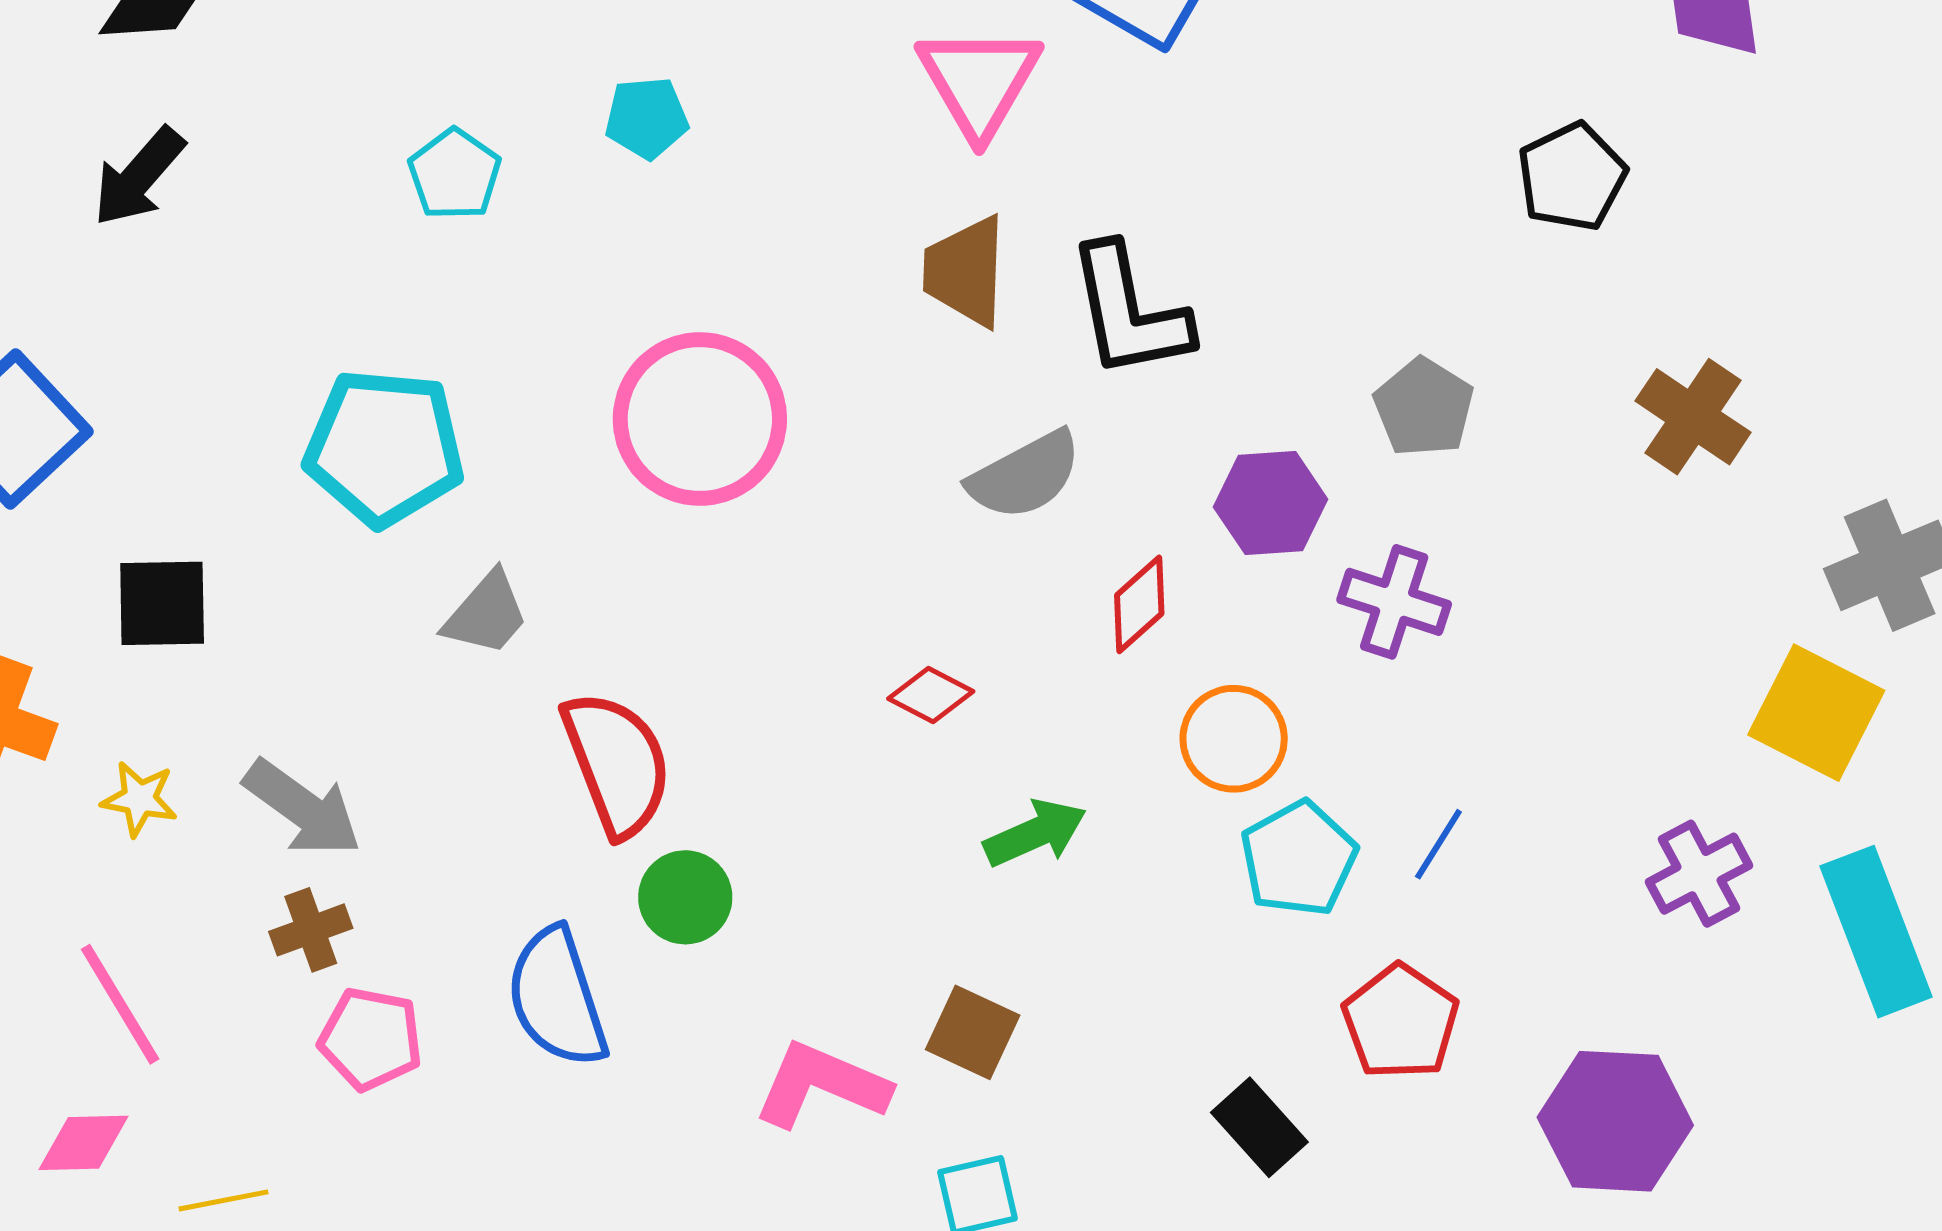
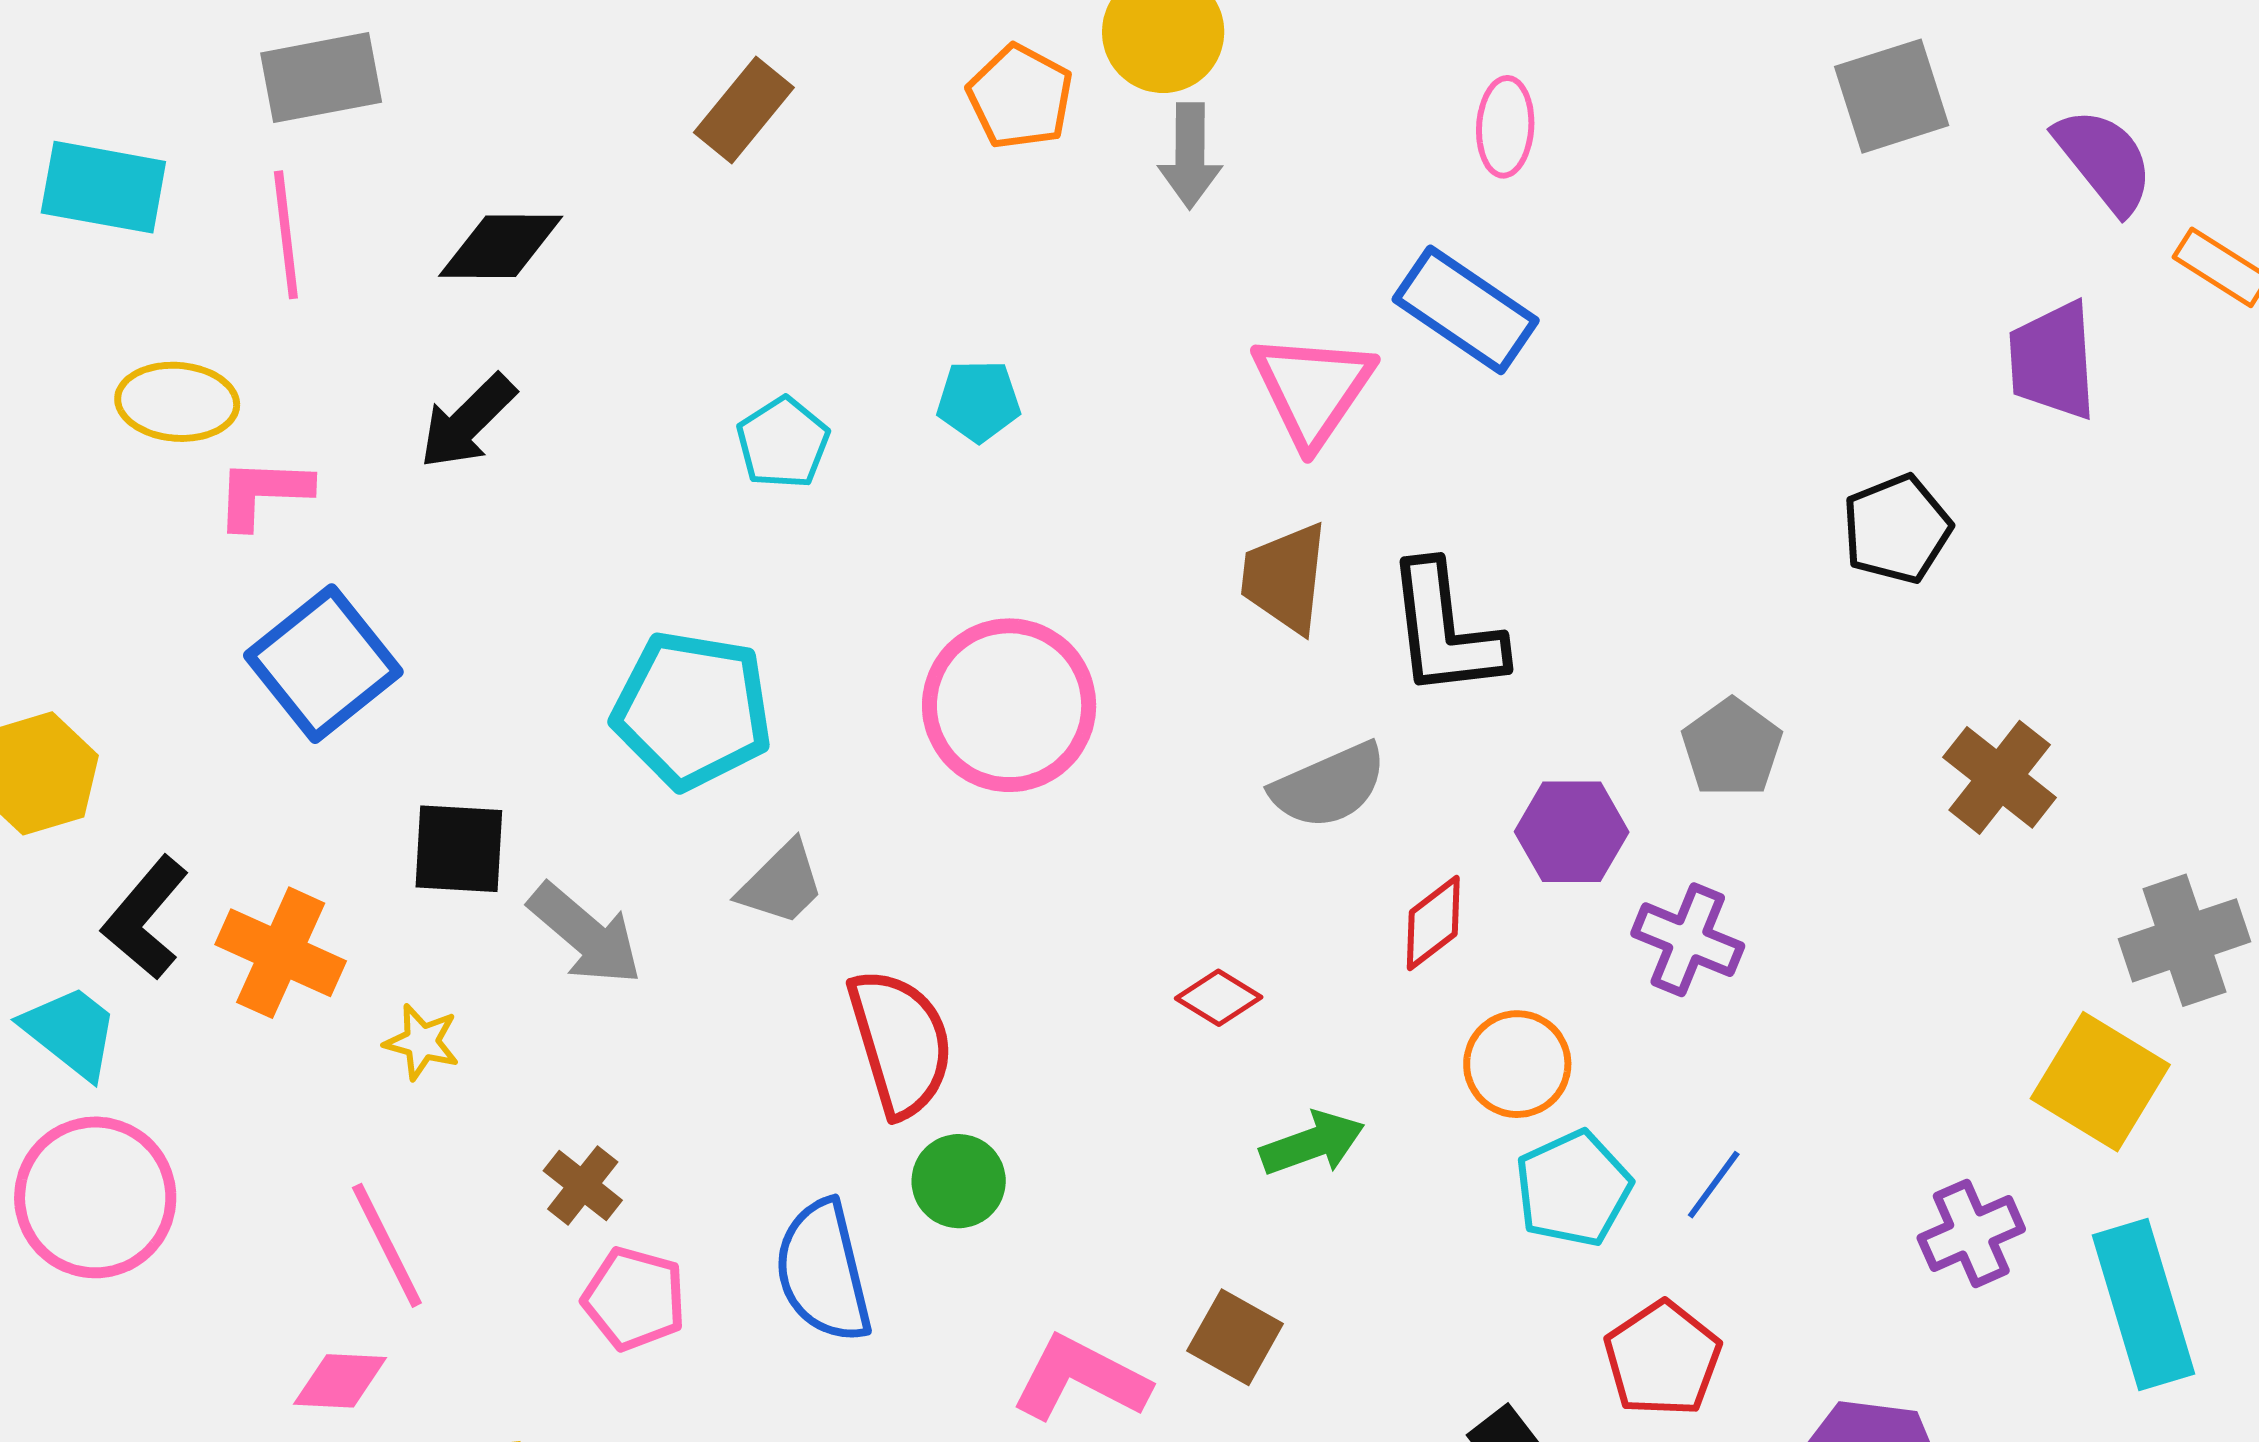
gray arrow: (303, 808) -> (585, 934), moved
brown cross: (311, 930) -> (583, 1185), turned -36

